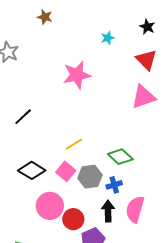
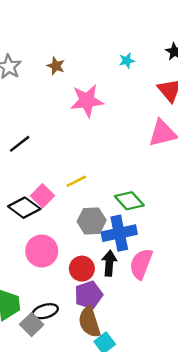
brown star: (45, 17) -> (56, 66), moved
pink square: (66, 171) -> (43, 196), moved
blue cross: (114, 185) -> (119, 233), size x1.8
red circle: (73, 219) -> (82, 269), moved

